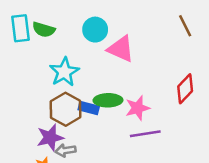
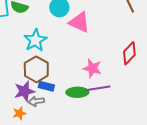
green ellipse: (108, 100) -> (77, 92), moved
blue rectangle: (89, 108) -> (46, 86), moved
pink star: (138, 108) -> (92, 68), turned 30

